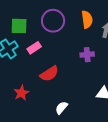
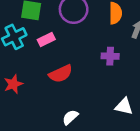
red star: (21, 93) -> (13, 84), moved

